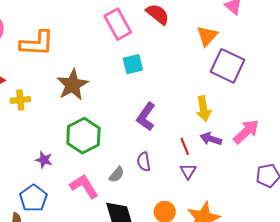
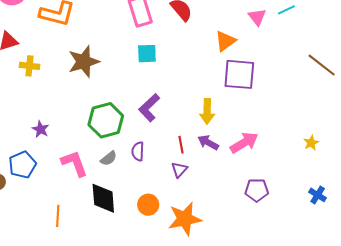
purple square: (228, 66) -> (239, 74), turned -32
green hexagon: (83, 136) -> (106, 120), moved

